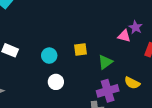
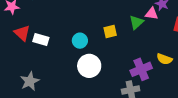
green triangle: (105, 62) -> (136, 22), moved
white circle: (56, 82) -> (89, 66), size x1.5

